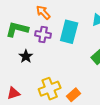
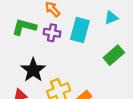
black star: (26, 56) -> (33, 70), moved, size x1.6

